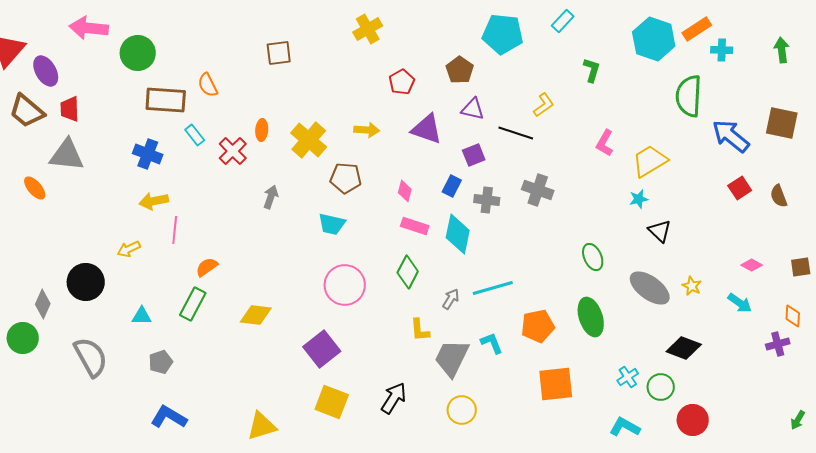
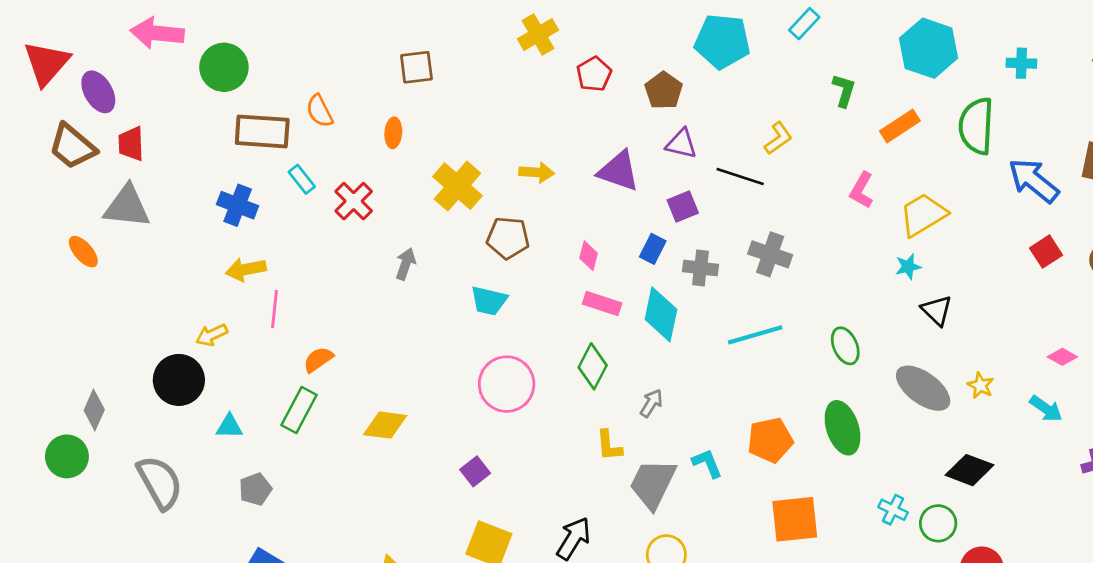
orange rectangle: (697, 29) -> (900, 126), moved
red pentagon: (402, 82) -> (594, 74), moved
orange ellipse: (262, 130) -> (393, 133), moved
black circle: (86, 282) -> (179, 380), moved
cyan line: (493, 288) -> (755, 335), moved
purple square: (322, 349) -> (475, 471), size x0.6
cyan cross: (628, 377) -> (893, 510), turned -30

